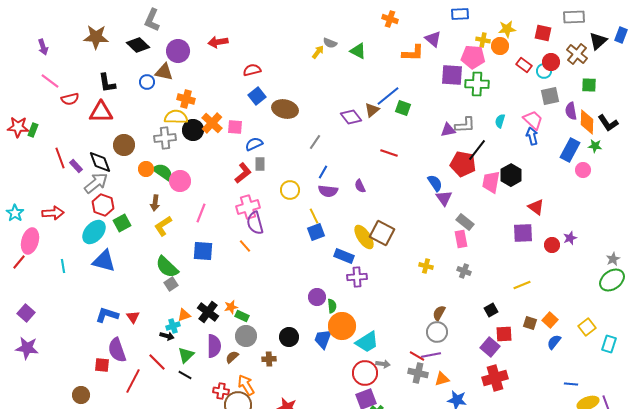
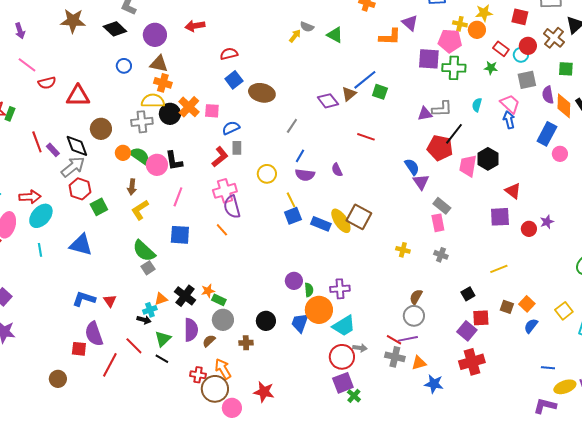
brown triangle: (164, 72) -> (159, 64), moved
black L-shape: (107, 83) -> (174, 161), moved
green star: (595, 146) -> (491, 68), moved
cyan ellipse: (94, 232) -> (41, 216), moved
blue rectangle: (344, 256) -> (321, 224), moved
purple cross: (357, 277) -> (340, 289), moved

